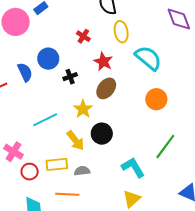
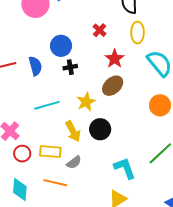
blue semicircle: (25, 72) -> (35, 66), moved
black cross: (70, 77) -> (70, 67), moved
gray semicircle: (82, 171) -> (74, 162), turned 140

